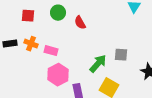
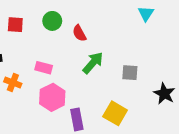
orange cross: (31, 44) -> (13, 83), moved
green arrow: (98, 64) -> (93, 63), moved

